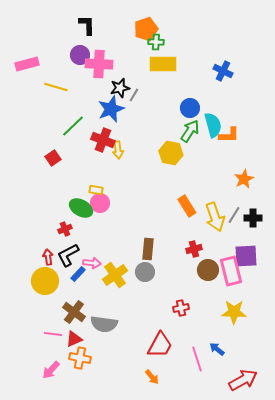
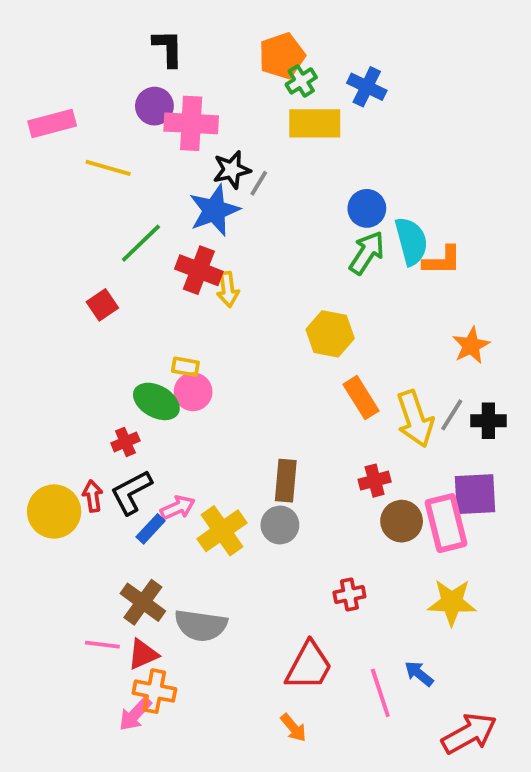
green cross: (156, 42) -> (301, 81), turned -35
blue cross: (223, 71) -> (367, 87), moved
yellow hexagon: (171, 153) -> (330, 334), moved
pink arrow: (92, 263) -> (178, 508), turned -30
yellow circle: (45, 281) -> (54, 511), moved
pink arrow: (51, 370) -> (135, 714), moved

